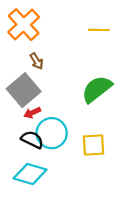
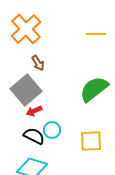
cyan circle: (52, 133) -> (52, 130), size x0.6

